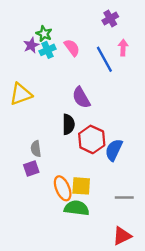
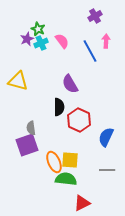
yellow triangle: (21, 94) -> (18, 81), turned 35
blue semicircle: (114, 150) -> (106, 137), moved
purple square: (31, 169) -> (27, 145), size x1.6
red triangle: (122, 236) -> (82, 203), moved

